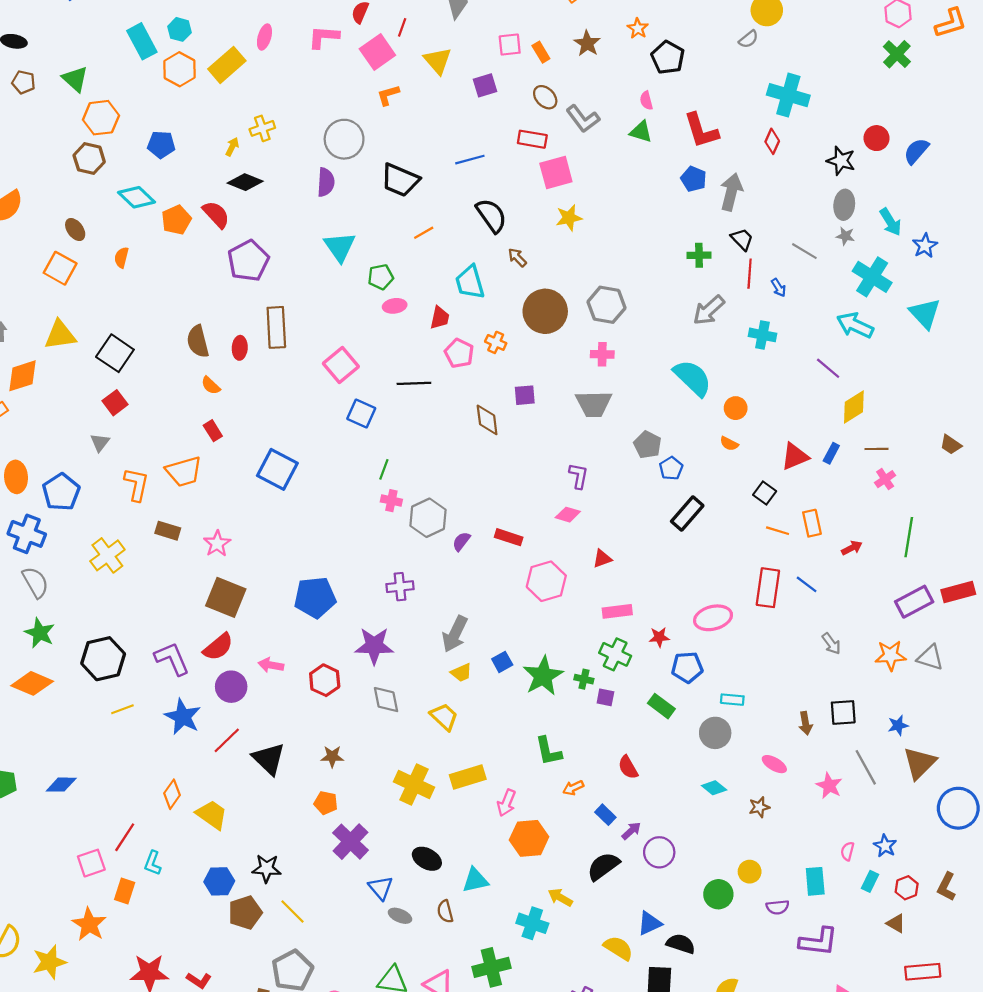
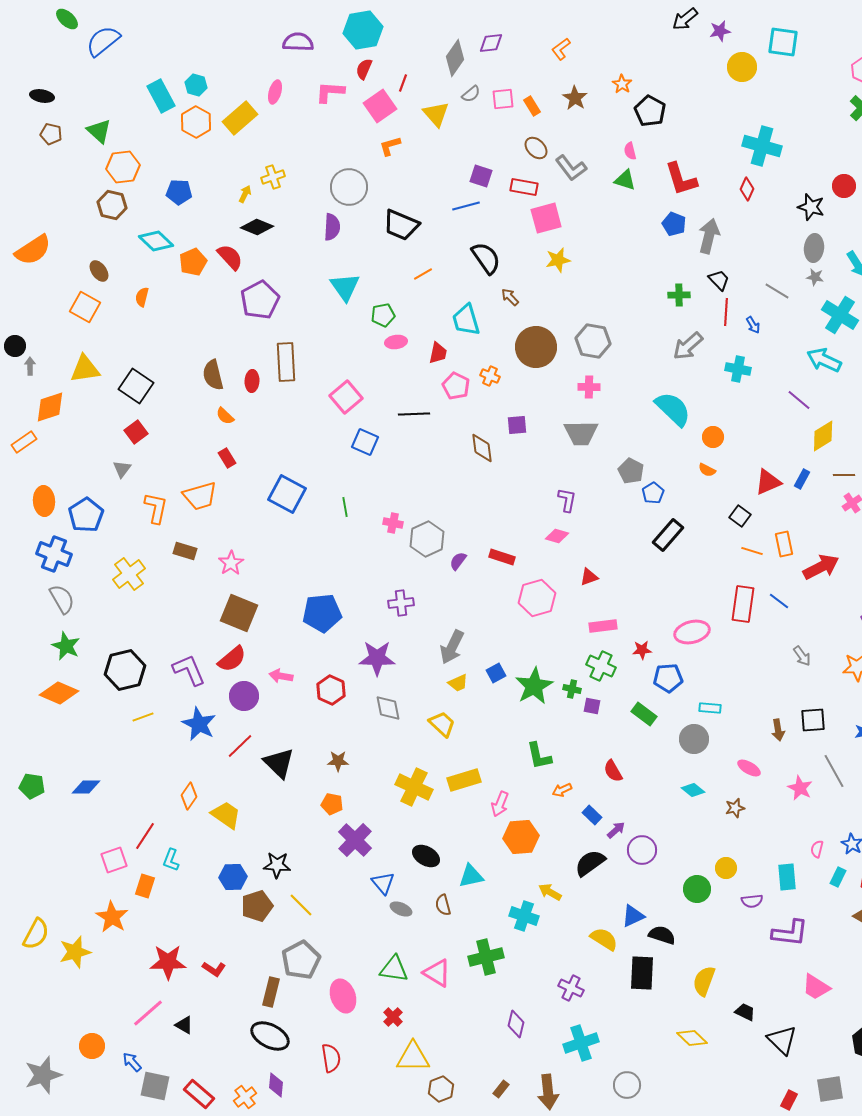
gray semicircle: (748, 39) -> (471, 94), moved
purple square: (485, 85) -> (481, 176), moved, turned 35
green line: (384, 469) -> (345, 507), moved, turned -30
red arrow: (852, 548) -> (821, 567), size x1.8

